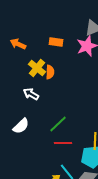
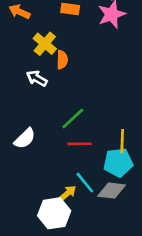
orange semicircle: (50, 72) -> (62, 60), moved
white semicircle: (21, 126) -> (25, 138), moved

